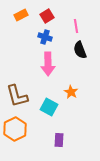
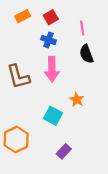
brown L-shape: (17, 96) -> (18, 77), moved
purple rectangle: (59, 140) -> (64, 151), turned 40

